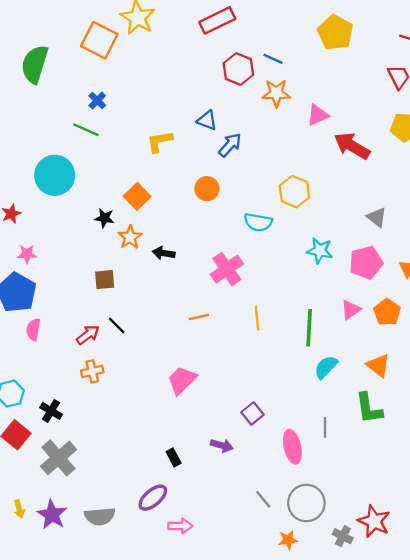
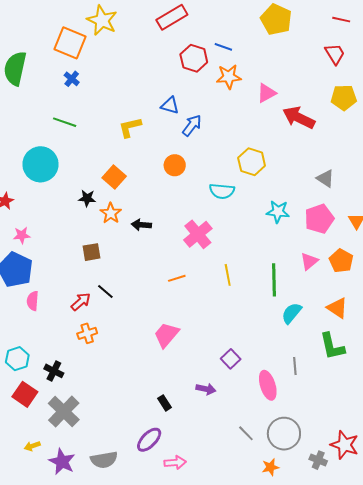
blue cross: (97, 101) -> (72, 79), moved
yellow arrow: (19, 509) -> (32, 446), moved, turned 91

